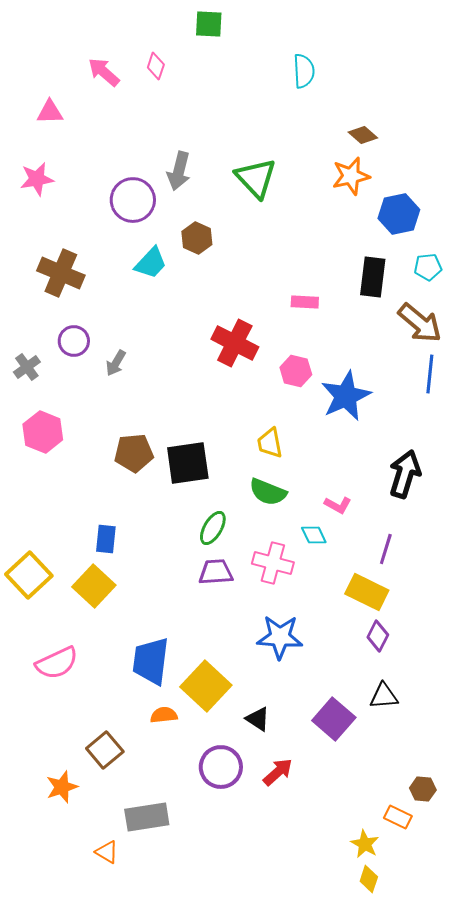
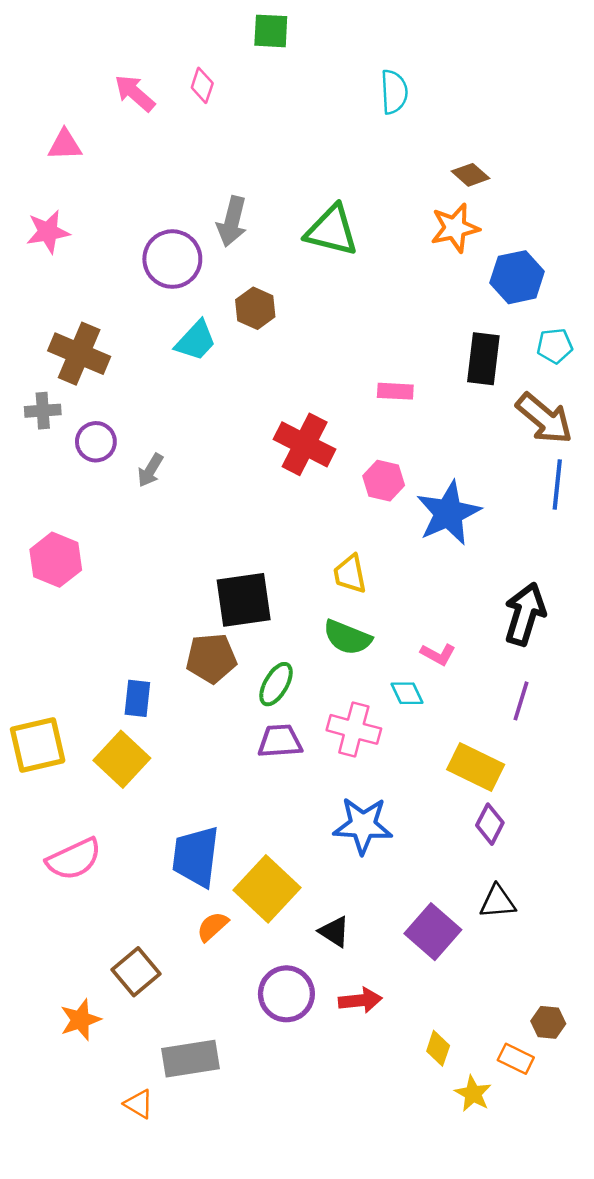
green triangle: (256, 178) -> (332, 231), turned -33
gray cross: (27, 367) -> (43, 411), moved, turned 32
brown pentagon: (134, 453) -> (211, 658), moved
purple line: (386, 549) -> (521, 701), moved
yellow square: (29, 575) -> (38, 745), turned 30
orange semicircle: (164, 715) -> (213, 926), turned -36
red arrow: (278, 772) -> (360, 1000), turned 36
yellow diamond: (369, 879) -> (438, 1048), moved

